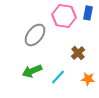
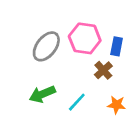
blue rectangle: (88, 13) -> (117, 46), moved
pink hexagon: (64, 16) -> (85, 38), moved

